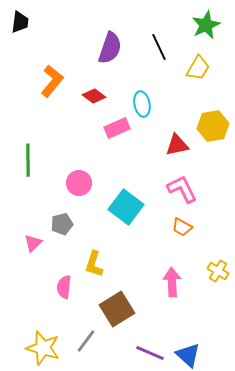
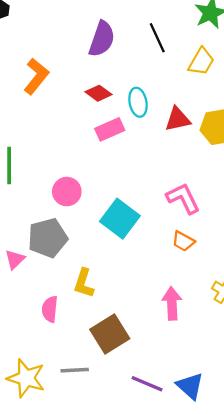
red diamond: (94, 96) -> (98, 93), moved
red triangle: (177, 145) -> (178, 119), moved
gray pentagon: (62, 224) -> (48, 238), size x1.6
gray line: (86, 341) -> (75, 370), turned 50

